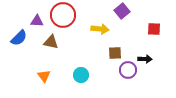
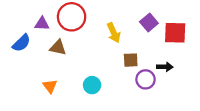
purple square: (122, 11) -> (149, 23), moved
yellow arrow: (100, 29) -> (114, 33), turned 60
red square: (154, 29) -> (175, 33), size x1.5

